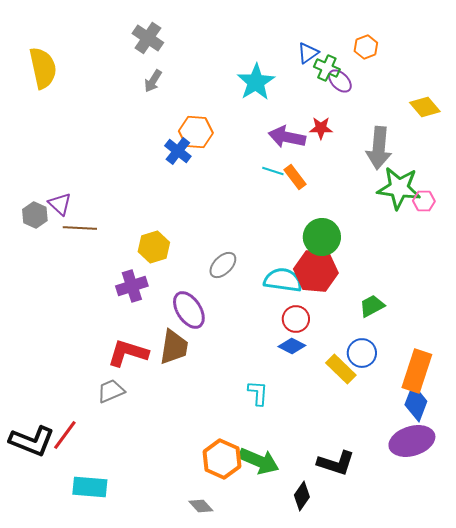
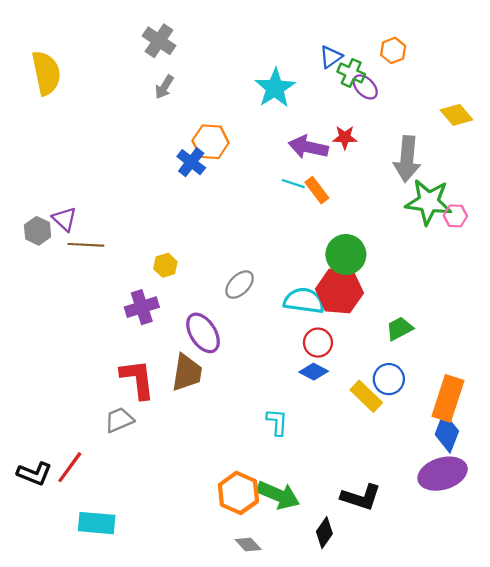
yellow hexagon: (154, 247) -> (165, 265), size x0.7
red L-shape: (128, 353) -> (137, 379), turned 66
black L-shape: (32, 441) -> (34, 474), size x0.7
gray diamond: (201, 506) -> (248, 545), moved

